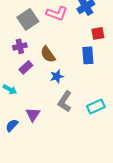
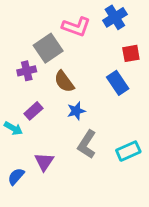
gray square: (28, 19) -> (48, 48), moved
blue rectangle: (88, 55) -> (118, 83), turned -30
purple rectangle: (26, 67) -> (33, 111), moved

